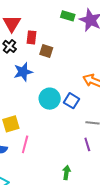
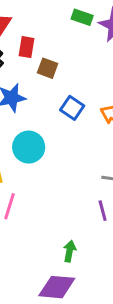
cyan circle: (50, 99) -> (29, 147), moved
blue square: (72, 101) -> (72, 108), moved

